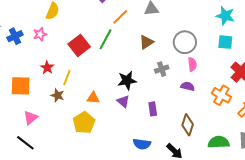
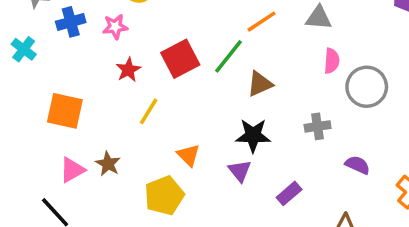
brown triangle: (146, 42) -> (260, 84), moved
pink semicircle: (192, 64) -> (332, 61), moved
red star: (47, 68) -> (128, 70), moved
brown star: (57, 95) -> (108, 164), moved
orange triangle: (93, 98) -> (188, 155), turned 32
purple rectangle: (153, 109) -> (289, 193), turned 48

